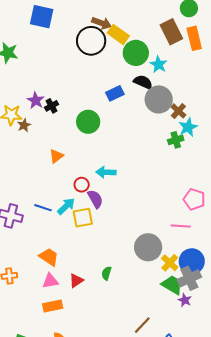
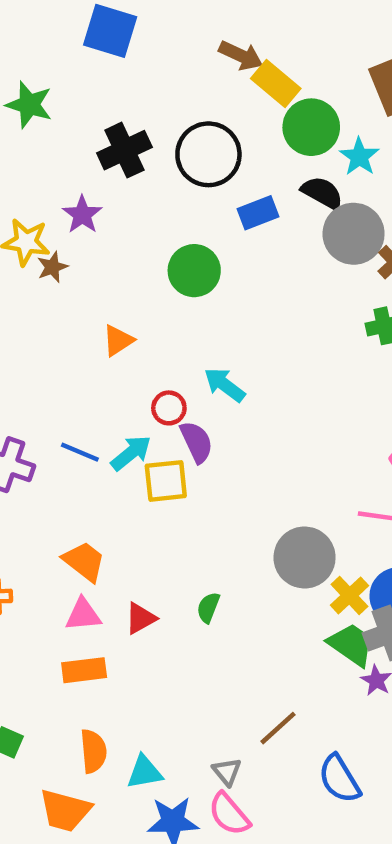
black circle: (91, 41) -> (208, 154), moved
black cross: (52, 106) -> (124, 150), moved, size x1.6
cyan arrow: (106, 172) -> (225, 385), turned 30

